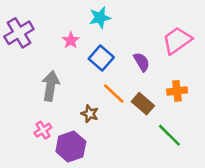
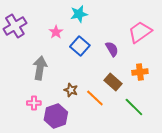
orange line: (114, 93) -> (95, 98), moved
pink cross: (43, 130) -> (34, 103), turned 32

